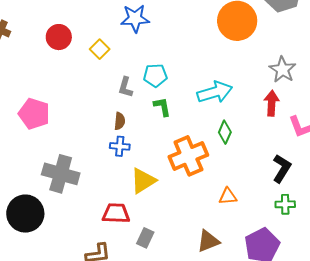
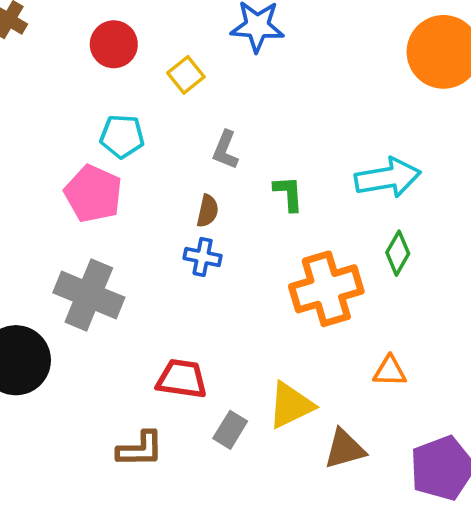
cyan pentagon: (155, 75) -> (122, 136), moved
pink pentagon: (34, 114) -> (93, 194), moved
yellow triangle: (143, 181) -> (291, 405), moved

